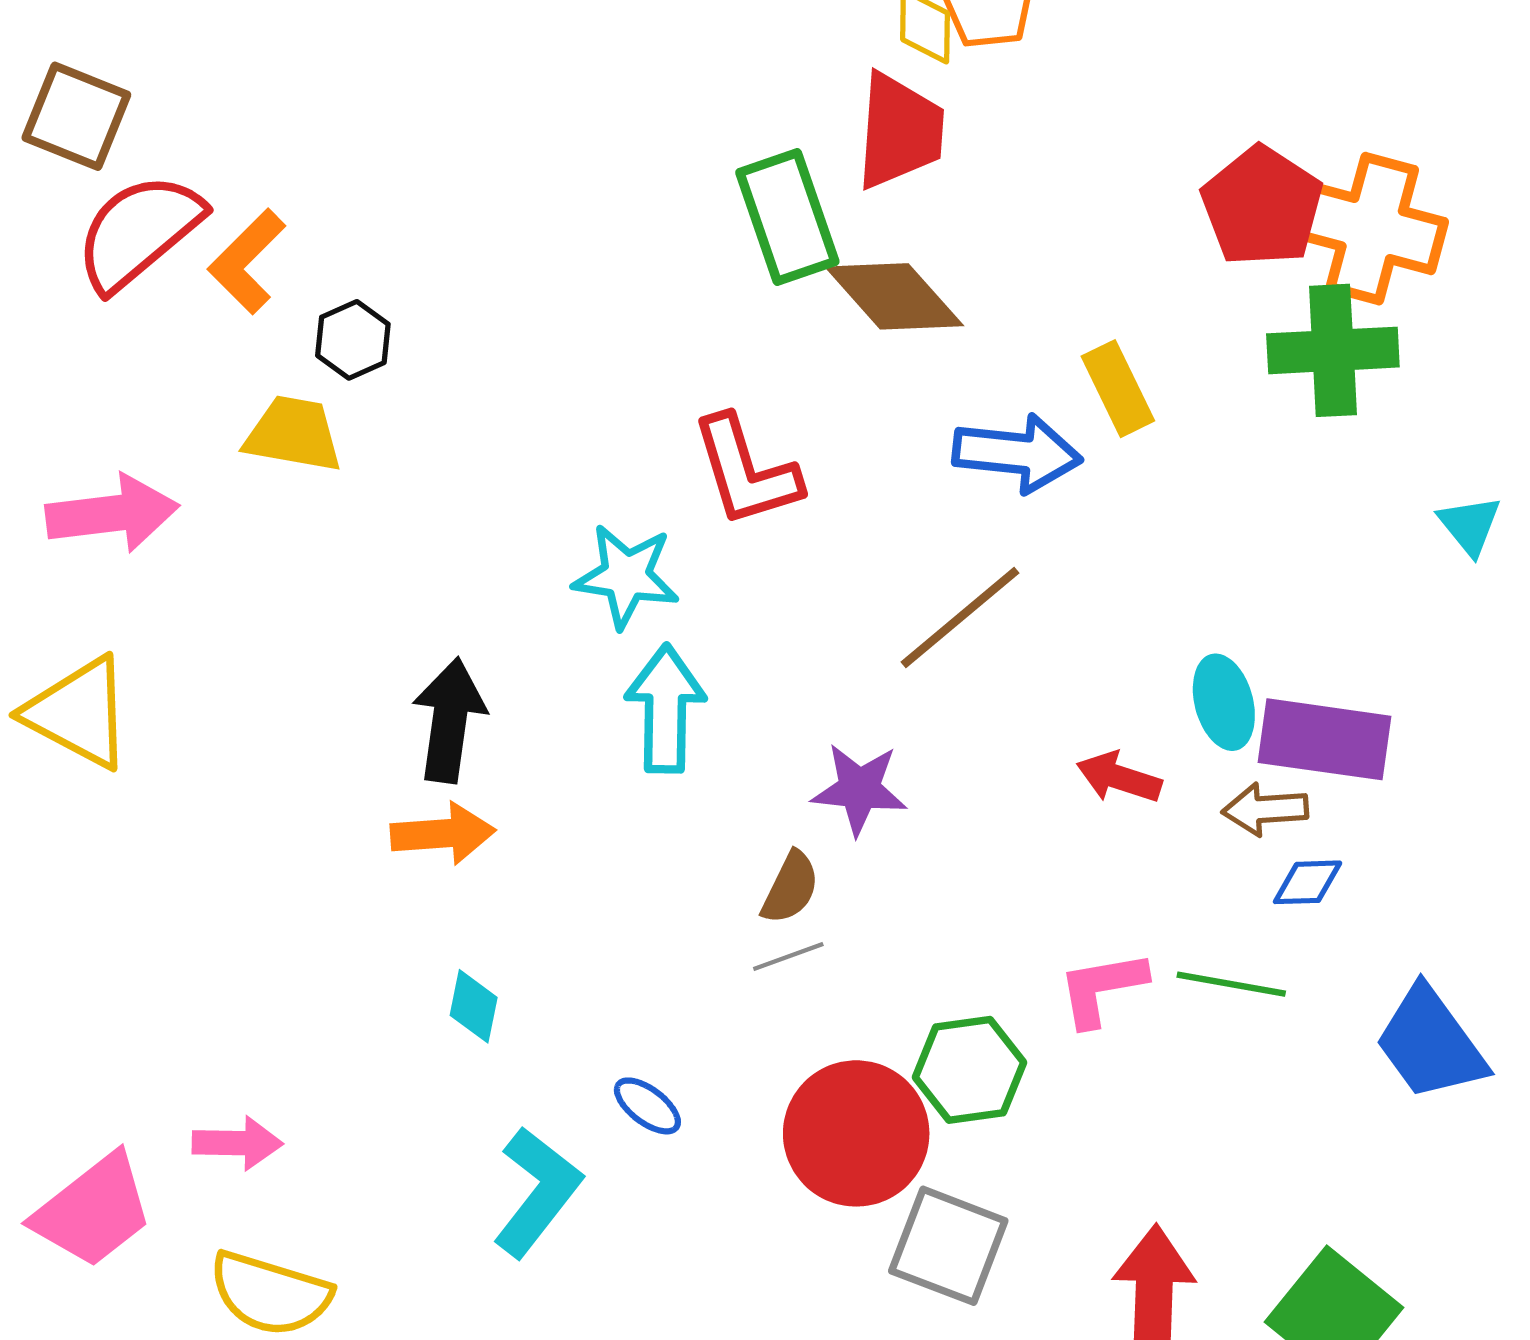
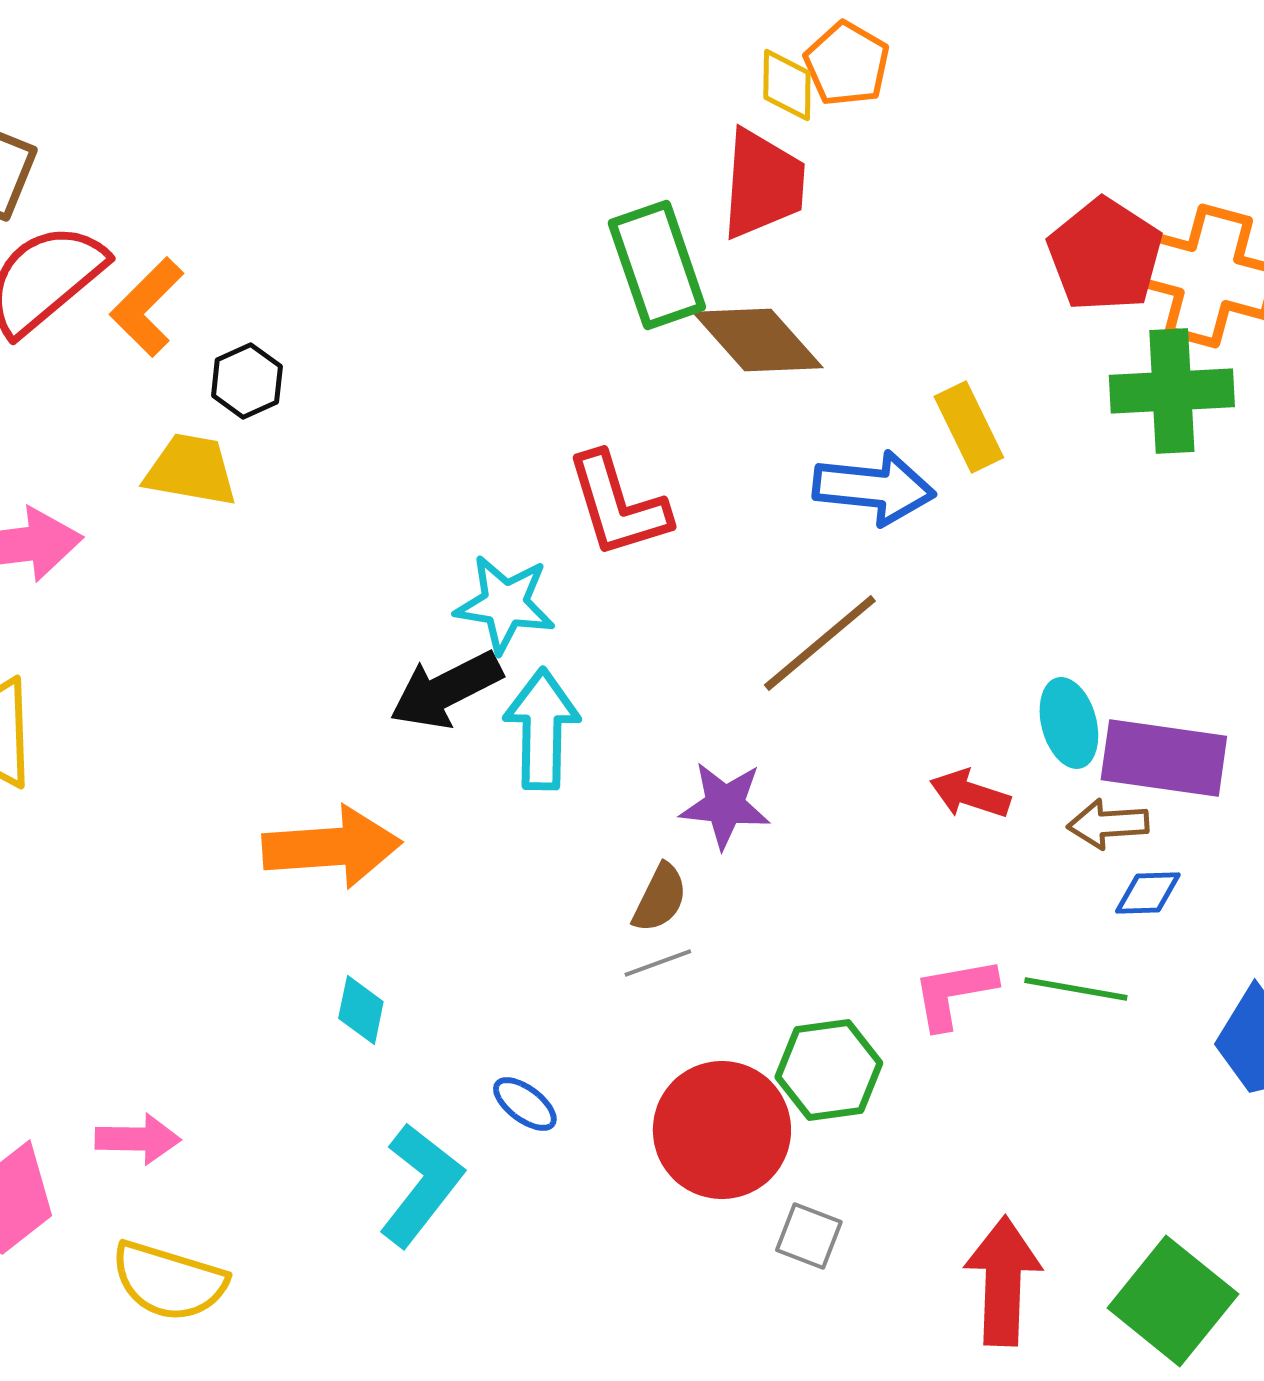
black arrow: (449, 720) -> (446, 690), moved, turned -125
orange arrow: (443, 834) -> (332, 847), size x1.4
gray square: (948, 1246) -> (809, 1236), size x0.6

